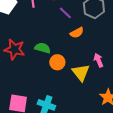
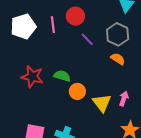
orange semicircle: (77, 33) -> (118, 59), moved, turned -120
pink arrow: (98, 60) -> (124, 99), moved, turned 40

